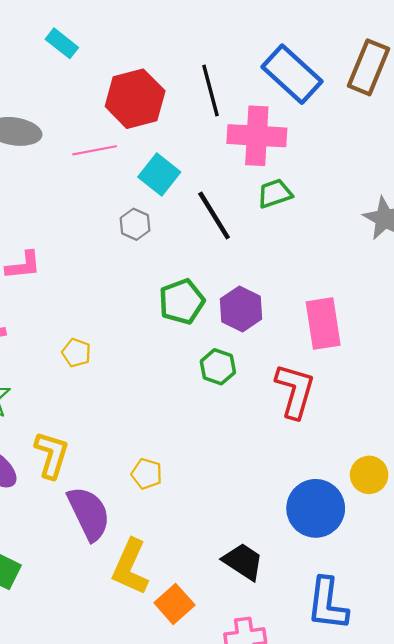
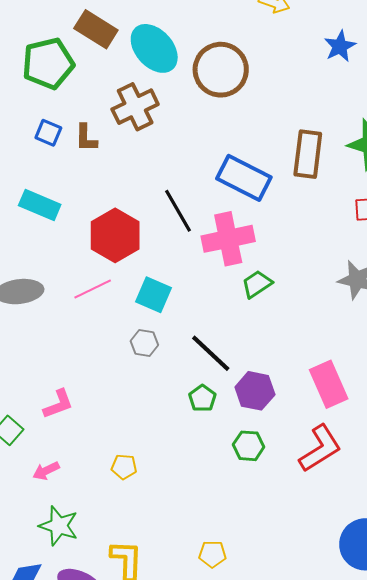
cyan rectangle: (62, 43) -> (40, 205), size x1.4
black line: (214, 216) -> (211, 353), moved
green pentagon: (182, 302) -> (202, 398), size x0.7
red L-shape: (295, 391) -> (320, 448), turned 57

